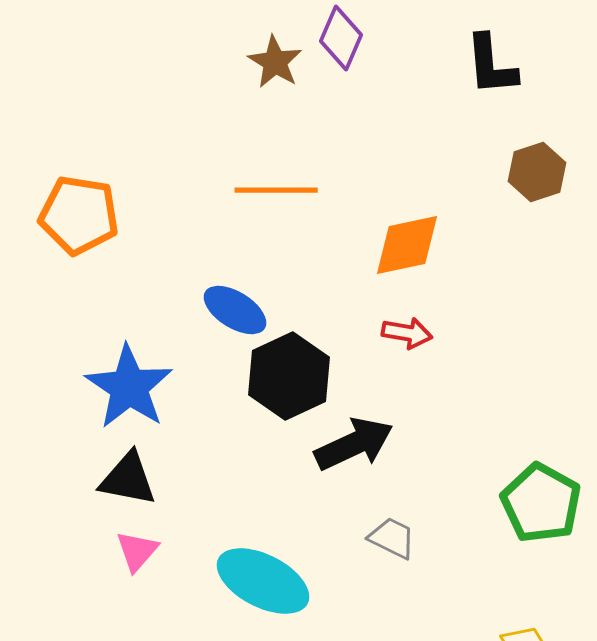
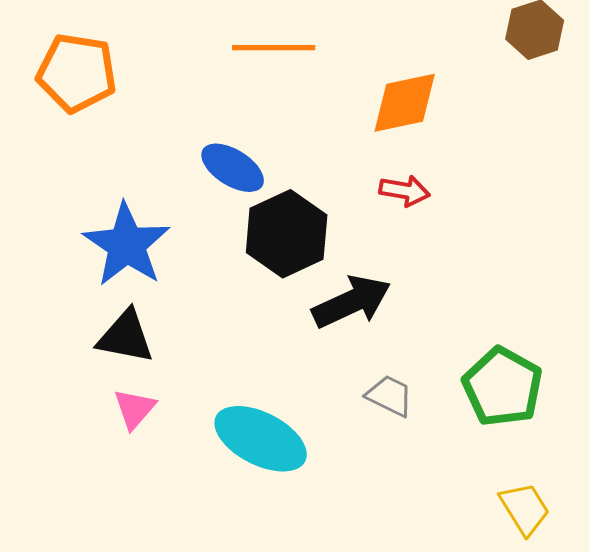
green pentagon: (541, 503) -> (503, 387), moved

